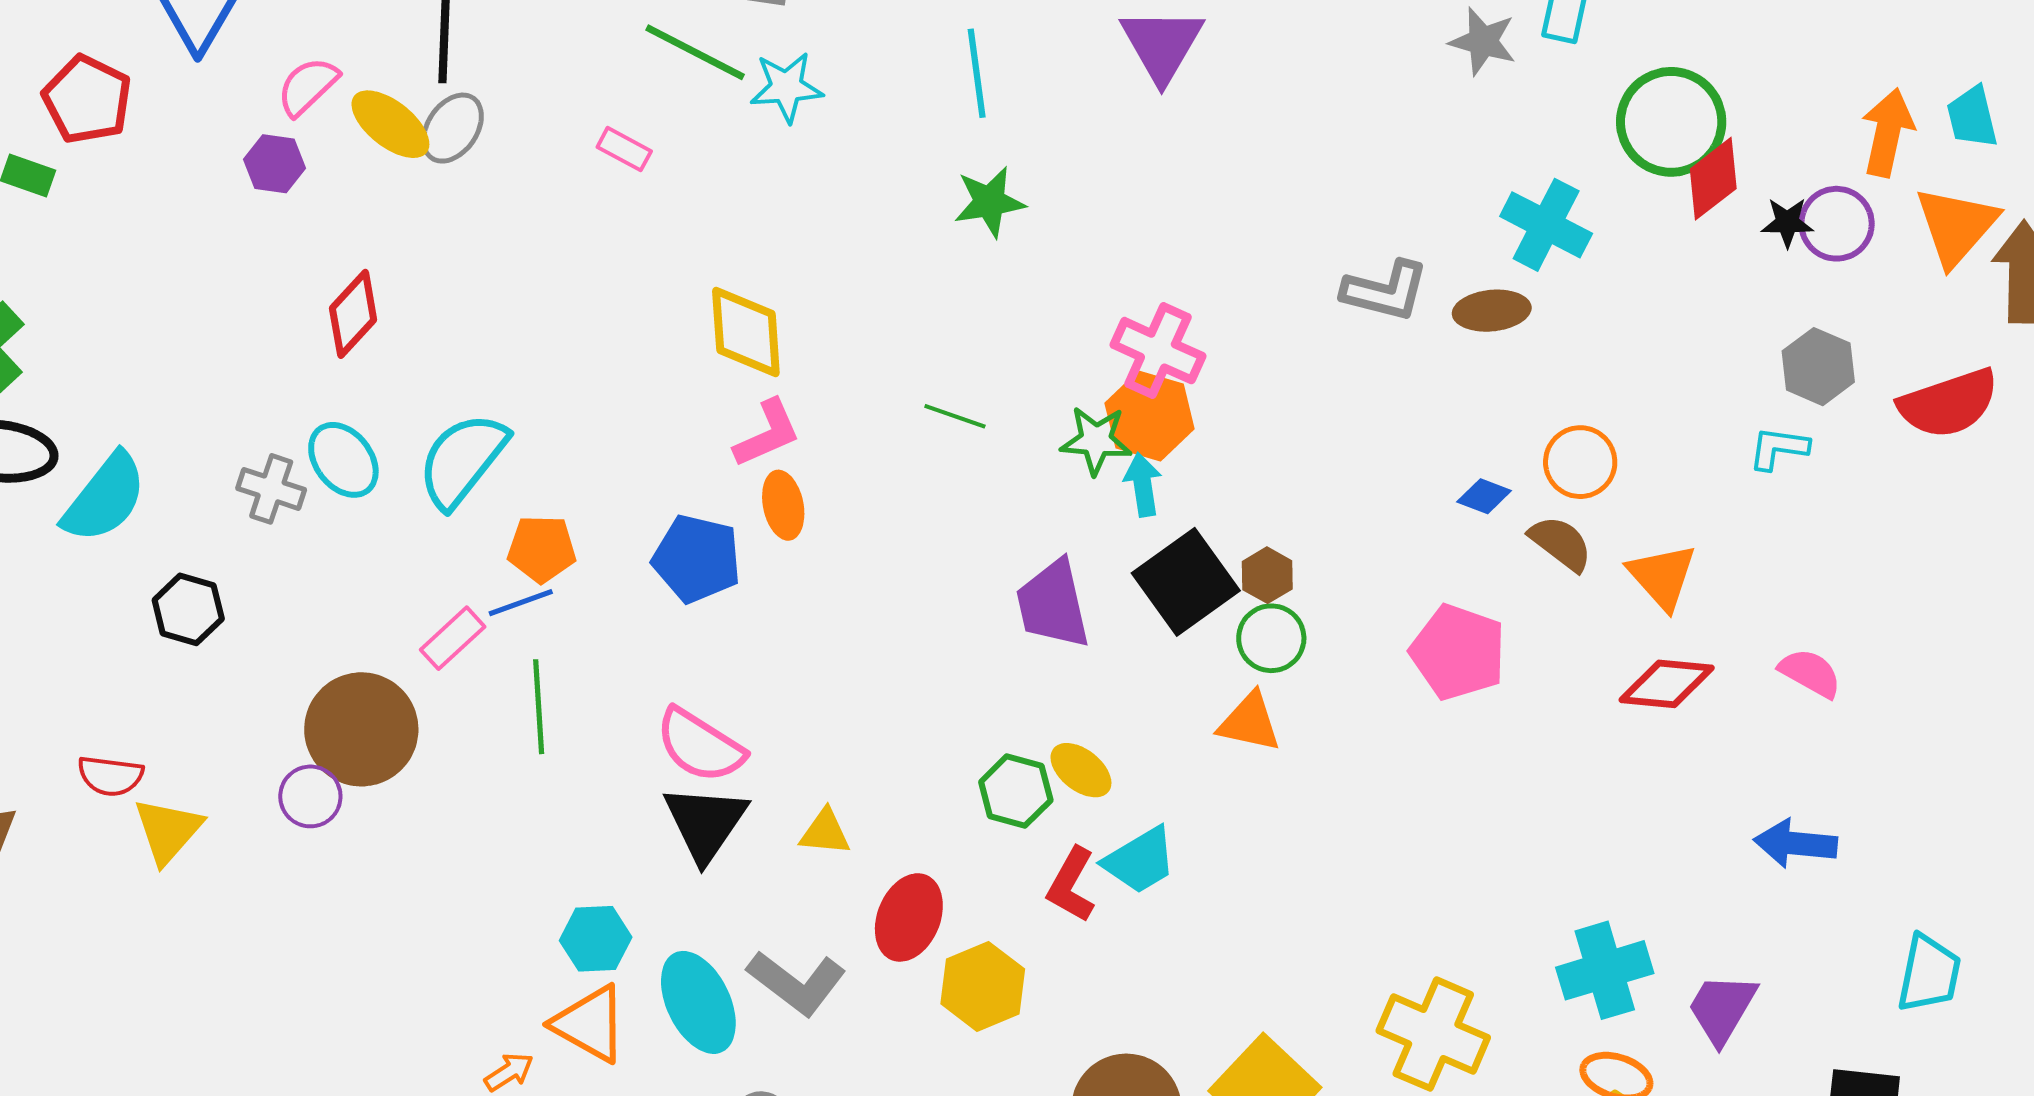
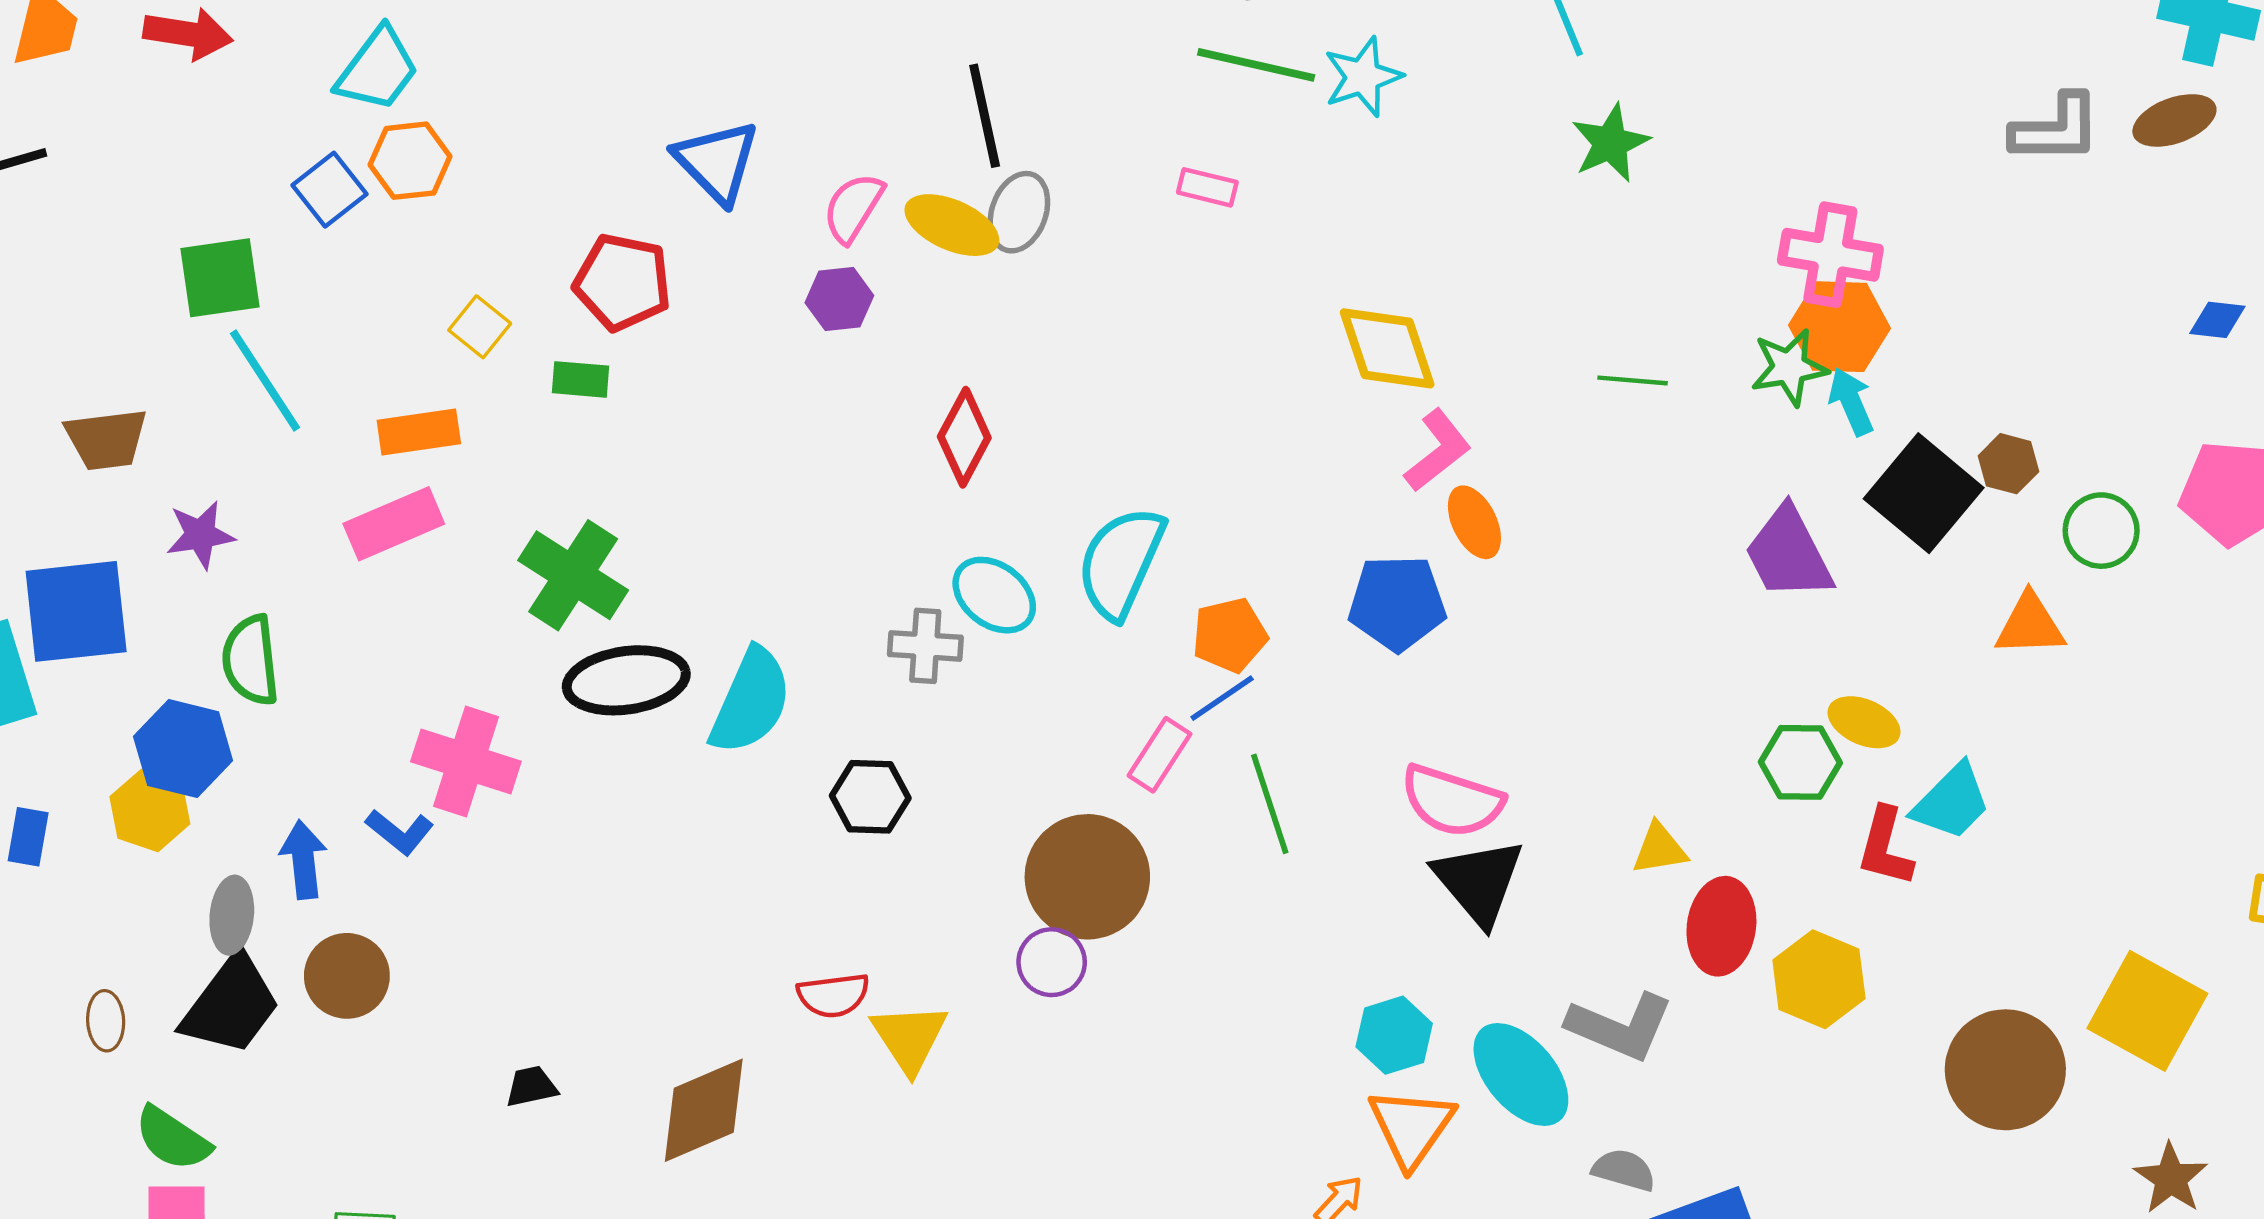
green circle: (1271, 638) -> (2101, 531), moved
yellow triangle: (825, 832) -> (1660, 849), moved
orange triangle: (590, 1024) -> (1411, 1127), turned 50

